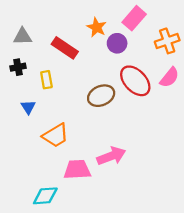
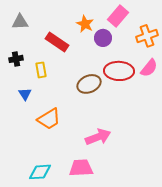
gray triangle: (23, 36) -> (20, 22), moved
red ellipse: (135, 81) -> (119, 71), turned -44
pink trapezoid: (77, 170) -> (81, 168), moved

